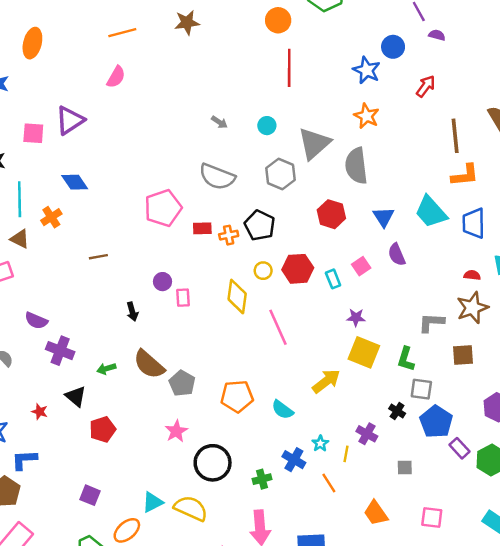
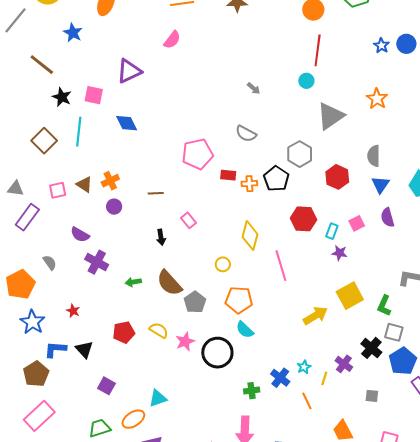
blue star: (367, 70) -> (381, 46), moved, size x0.7
cyan circle: (267, 126) -> (306, 81), moved
pink square: (33, 133) -> (94, 95), moved
gray semicircle: (356, 166) -> (374, 156), moved, size x0.7
gray hexagon: (281, 174) -> (300, 154), moved
gray semicircle: (217, 177) -> (246, 134), size x0.7
orange cross: (51, 217) -> (110, 181), moved
brown triangle: (20, 239) -> (84, 184), moved
brown line: (98, 257) -> (156, 193), moved
yellow circle: (263, 271) -> (223, 264), moved
cyan rectangle: (333, 279) -> (332, 231), turned 35
purple circle: (162, 282) -> (114, 207), moved
pink rectangle: (183, 298) -> (189, 220), moved, turned -42
purple star: (356, 317) -> (340, 253), moved
yellow square: (364, 352) -> (350, 296), turned 32
black triangle: (76, 396) -> (84, 350), moved
orange pentagon: (237, 396) -> (239, 300), moved
cyan semicircle: (282, 410) -> (245, 330), moved
black cross: (397, 411) -> (371, 348), size x1.5
black circle: (213, 463) -> (217, 353), moved
yellow semicircle: (191, 508) -> (159, 330), moved, size x0.7

